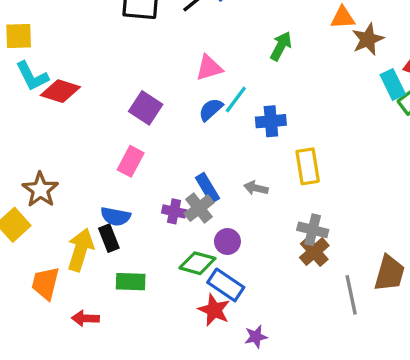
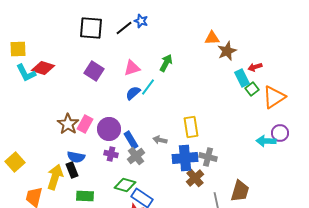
green arrow: (281, 46) -> (166, 63), moved
red diamond: (60, 91) -> (43, 68), moved
purple square: (146, 108) -> (94, 71), moved
blue cross: (271, 121) -> (185, 158), moved, size x1.4
brown star: (40, 190) -> (68, 124), moved
gray cross: (199, 208) -> (136, 156), moved
gray cross: (313, 230) -> (208, 157), moved
purple circle: (227, 241) -> (109, 129), moved, size x1.5

